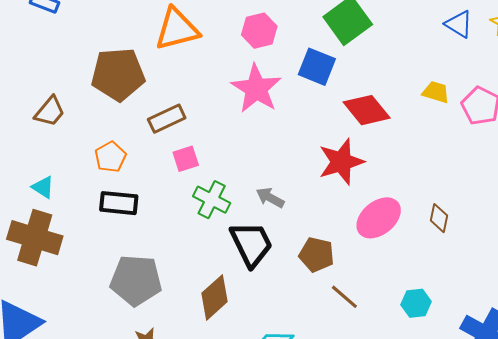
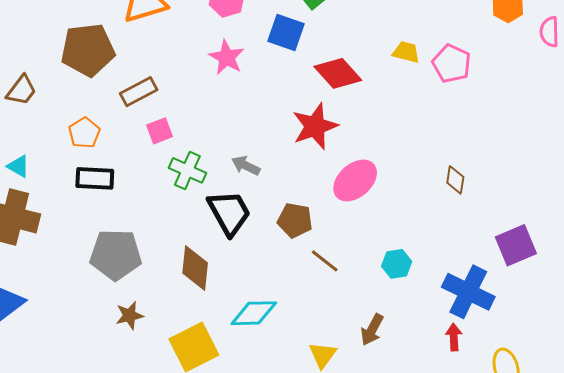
pink star: (256, 89) -> (227, 57), size x0.7
brown diamond: (439, 218) -> (455, 180), moved
brown diamond: (215, 297) -> (195, 268), turned -39

